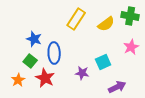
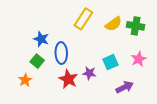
green cross: (130, 16) -> (136, 26), moved
pink star: (131, 47) -> (139, 59), moved
red star: (45, 78) -> (68, 79), moved

